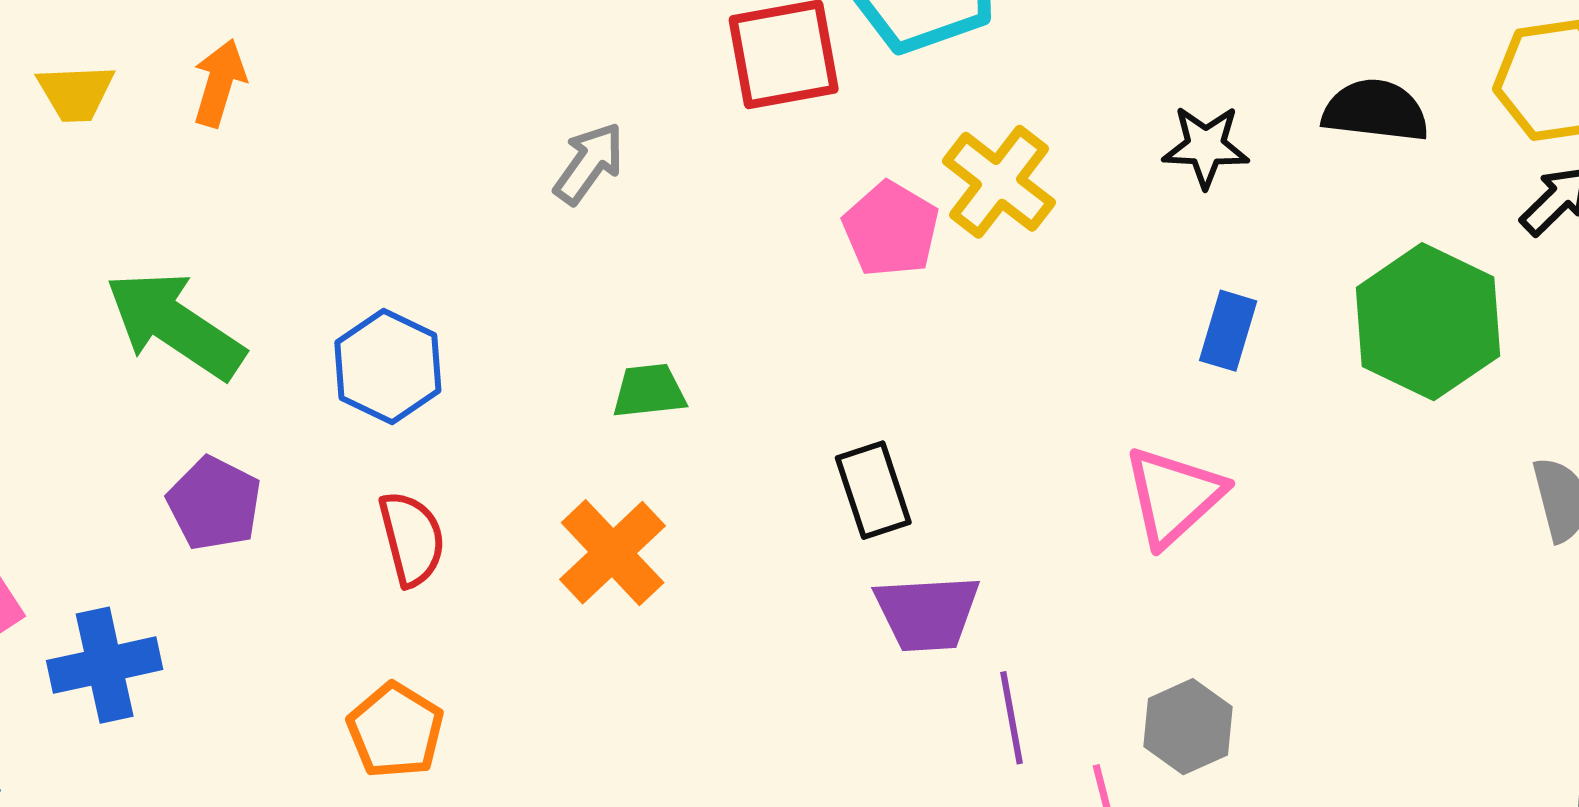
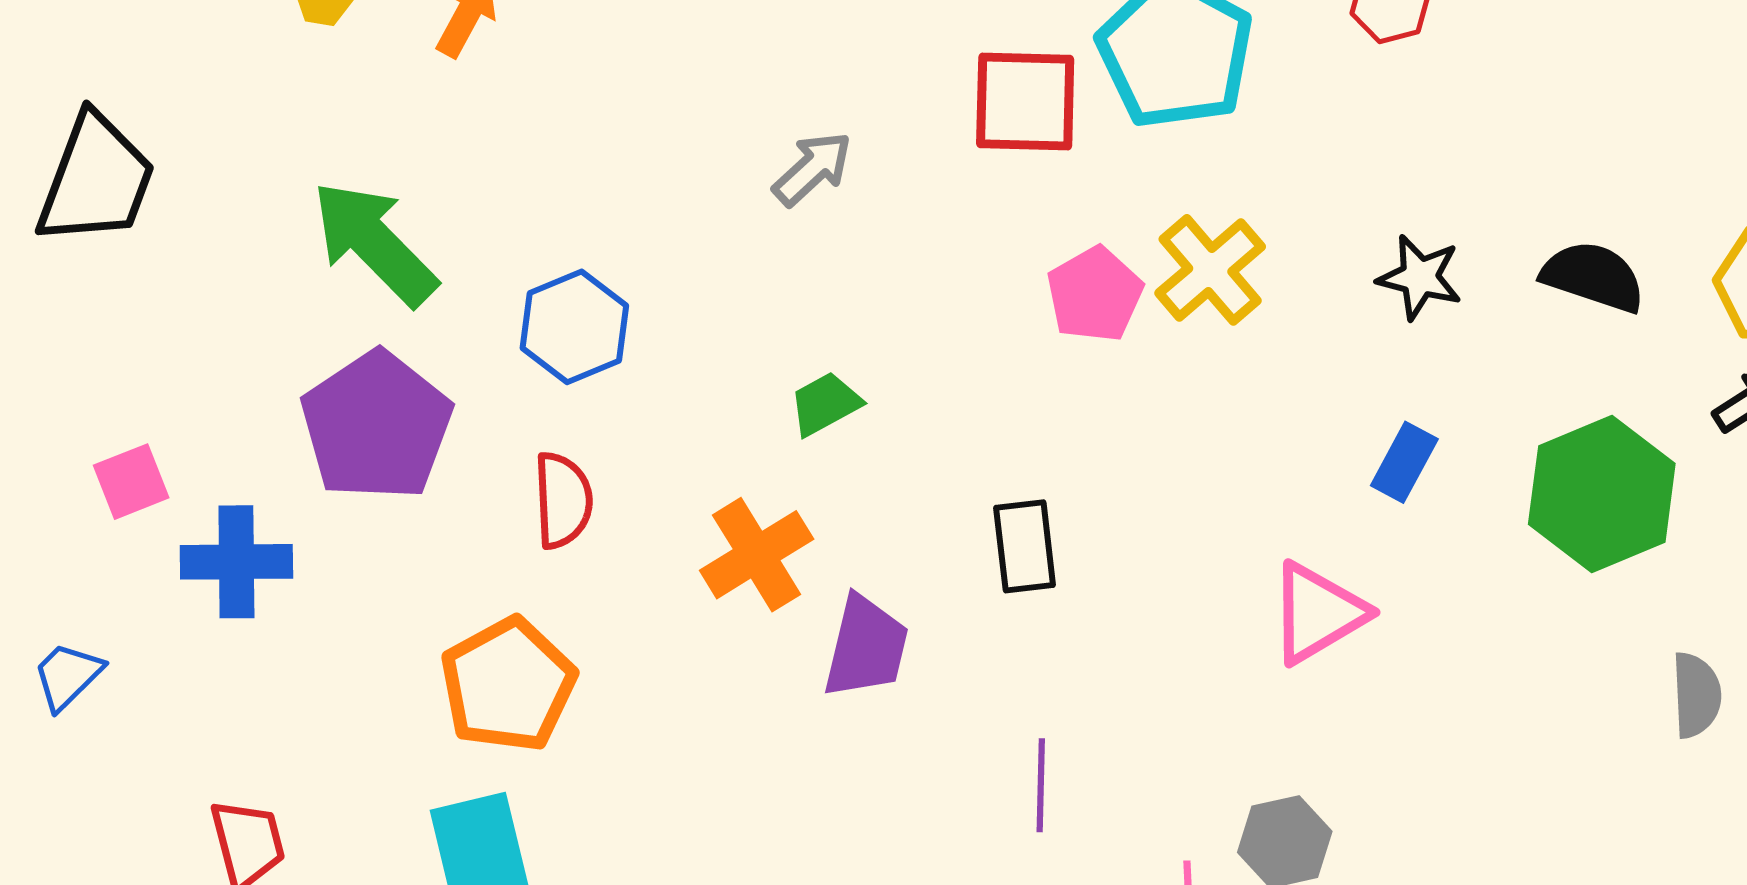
green trapezoid: (649, 391) -> (825, 404), turned -34
purple pentagon: (214, 504) -> (377, 426), size x1.6
purple trapezoid: (927, 613) -> (866, 647), moved, turned -85
purple line: (1011, 718) -> (1041, 785), moved
orange pentagon: (395, 730) -> (508, 685), size x1.4

